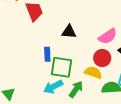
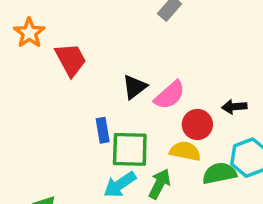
black triangle: (69, 32) -> (135, 87), turned -35
pink semicircle: (108, 36) -> (170, 95), moved

